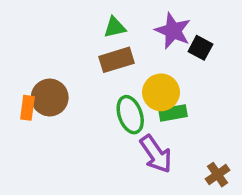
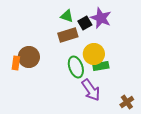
green triangle: (115, 27) -> (67, 16), turned 32
black square: (200, 48) -> (85, 23), moved, turned 32

